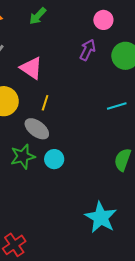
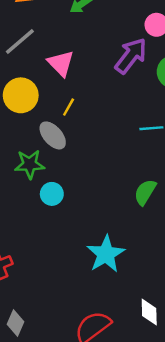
purple arrow: (88, 50) -> (131, 56), size x1.5
cyan circle: (54, 159) -> (52, 194), moved

